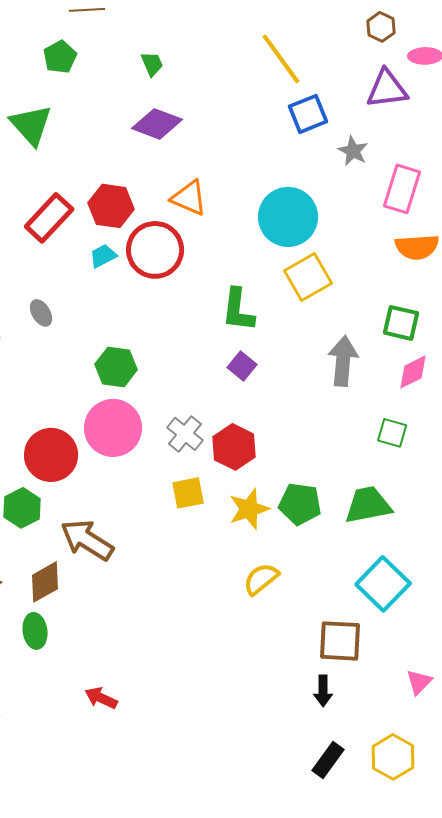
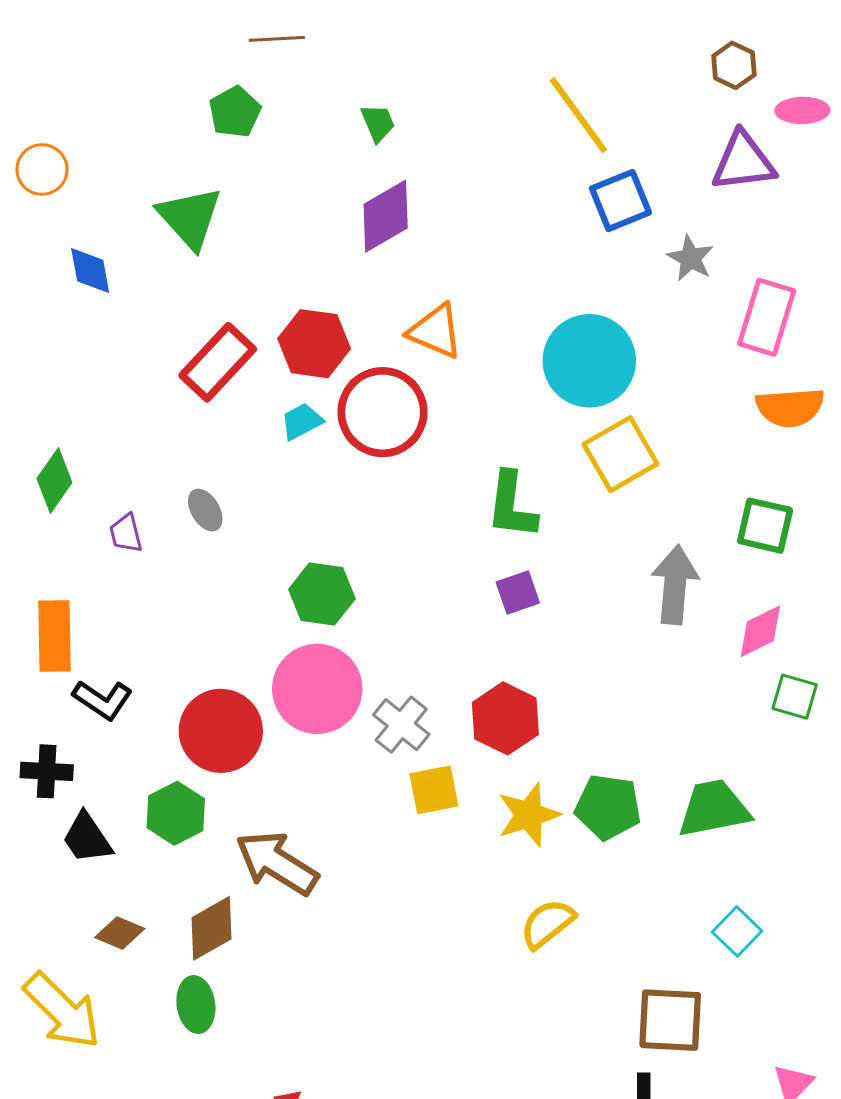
purple diamond: (157, 124) -> (386, 216), turned -51
purple square: (242, 366) -> (518, 592), turned 32
pink diamond: (413, 372) -> (760, 631), moved
green square: (392, 433) -> (795, 697), moved
gray cross: (185, 434) -> (401, 725), moved
cyan square: (383, 584) -> (737, 931), size x0.6

